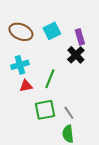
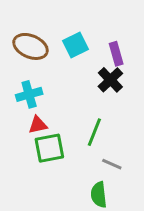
green line: (50, 79) -> (94, 132), moved
green square: (45, 110) -> (49, 148), moved
gray line: (69, 113) -> (112, 164), moved, turned -32

